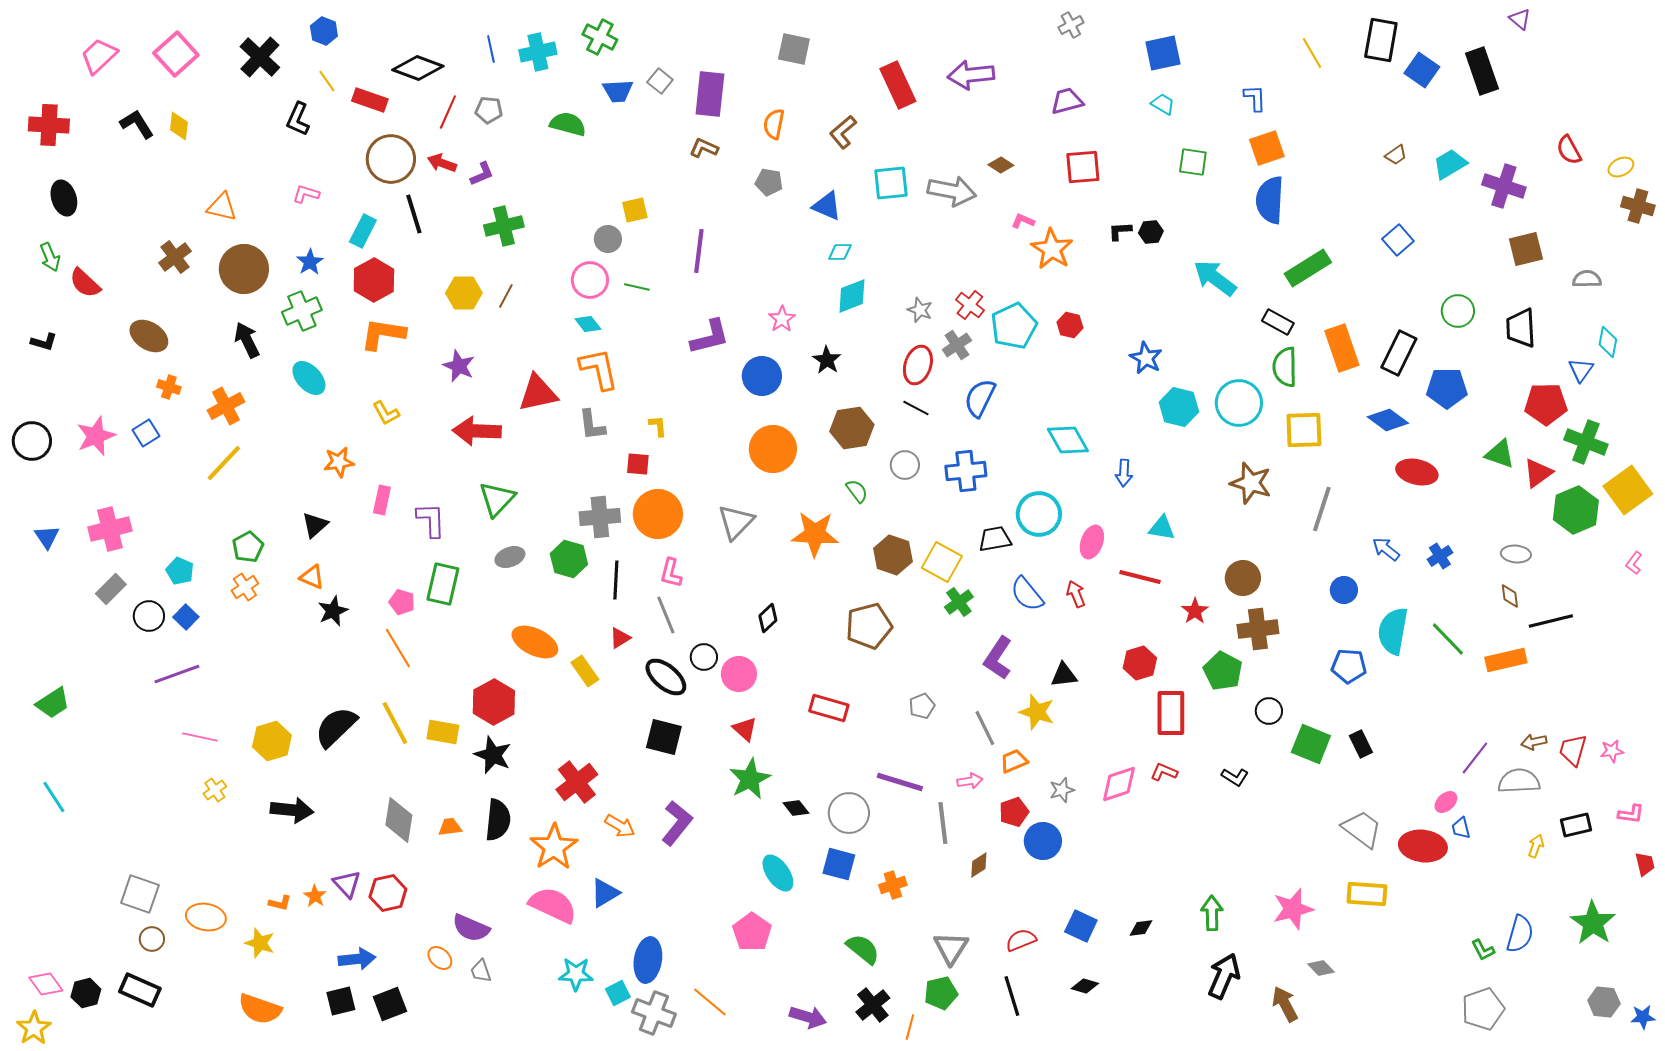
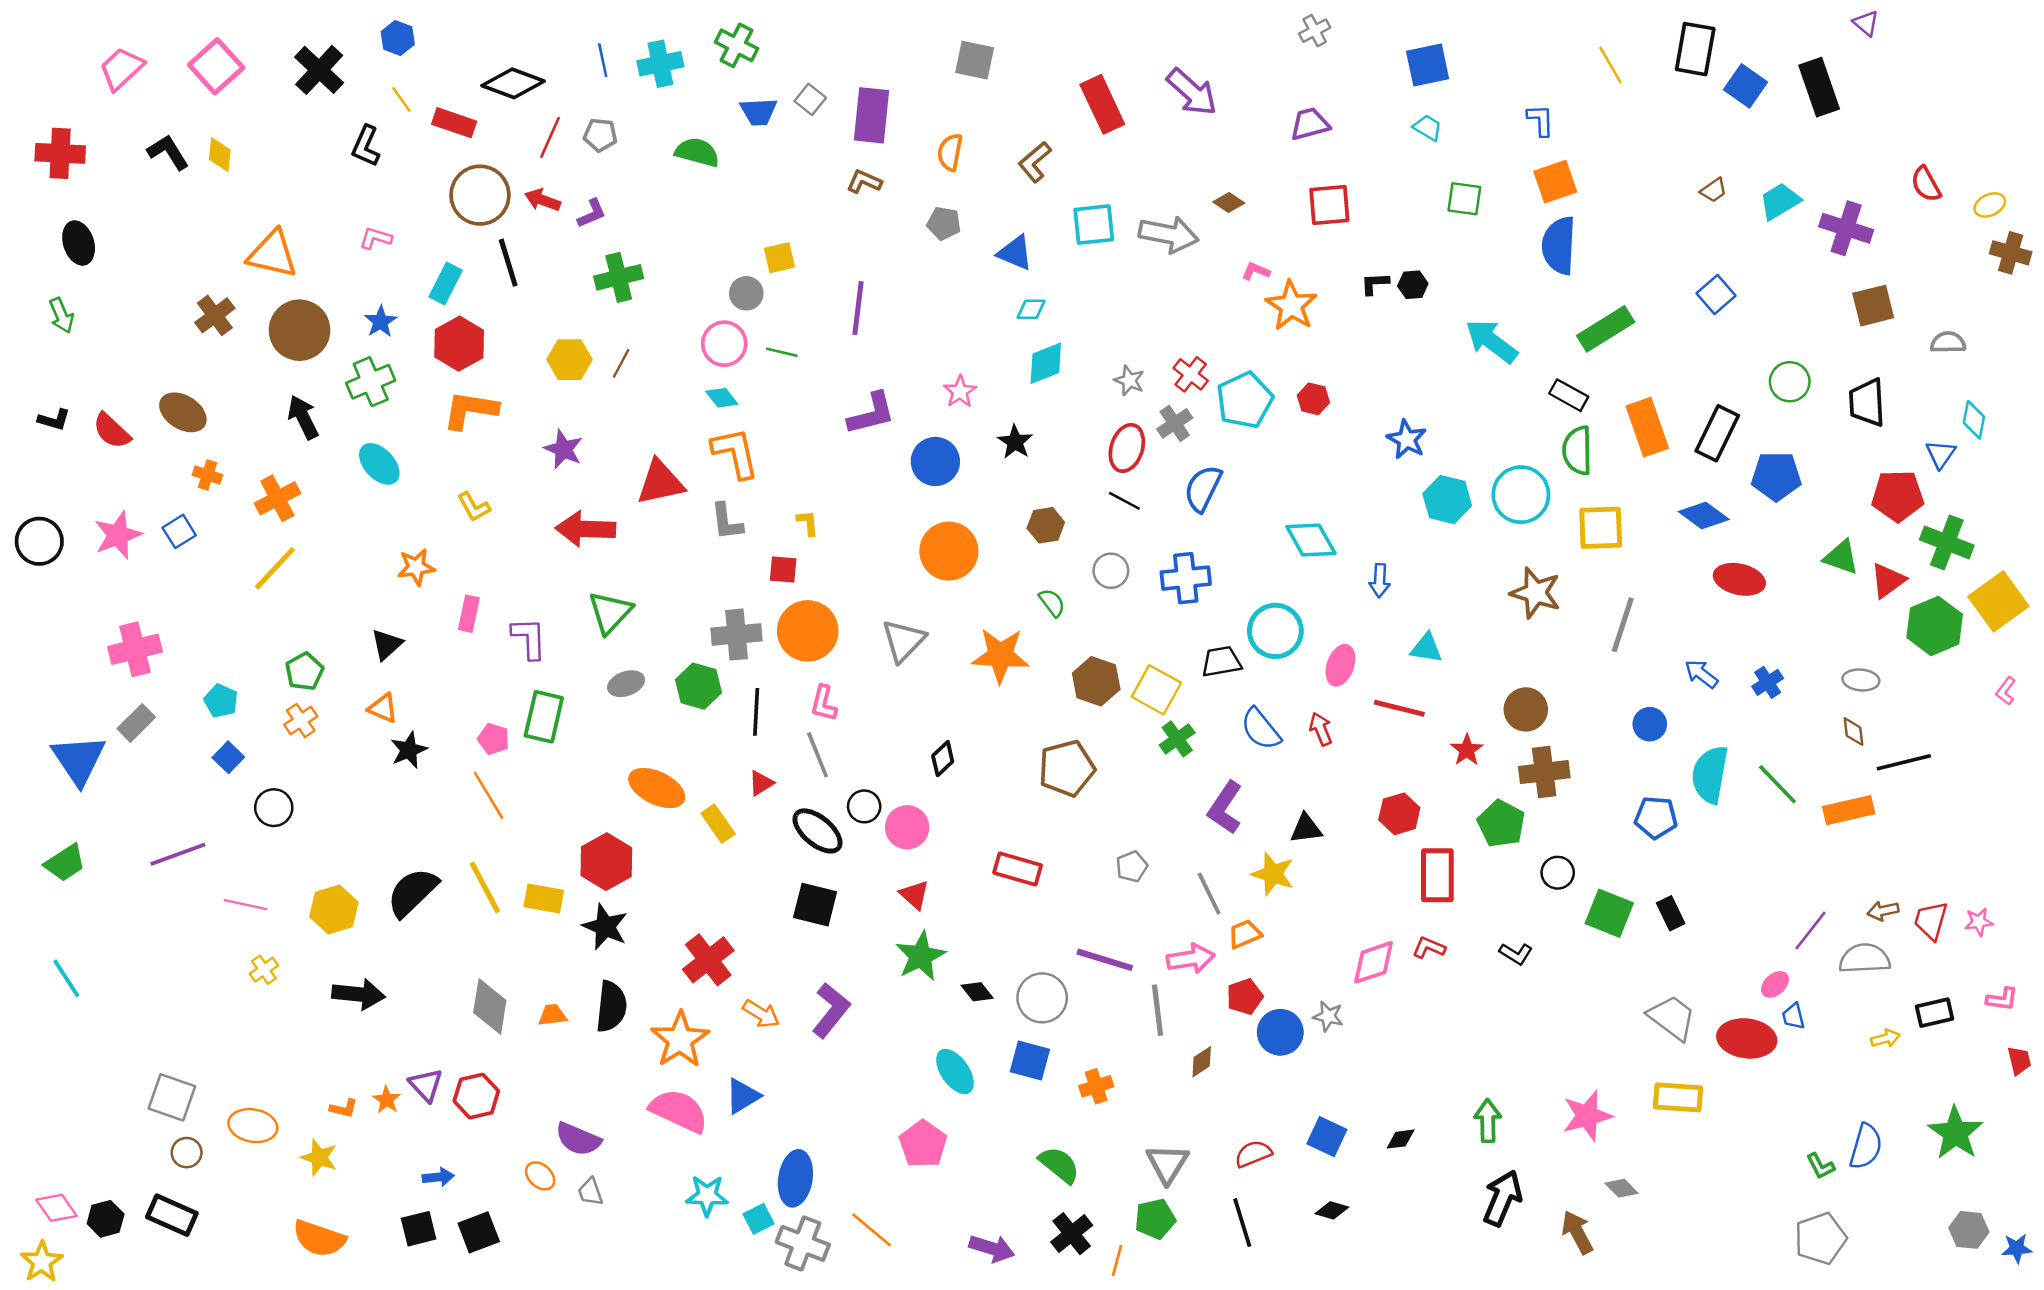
purple arrow: (971, 75) -> (1192, 92), turned -132
orange triangle: (222, 207) -> (273, 254), size x1.4
red semicircle: (85, 283) -> (112, 431), moved
brown hexagon: (852, 428) -> (1046, 525), size x0.7
blue triangle: (47, 537) -> (79, 760), moved, size x1.8
black circle: (149, 616) -> (274, 808), moved
purple line: (177, 674) -> (178, 854), moved
pink arrow: (970, 781) -> (1191, 959), size x1.5
gray star: (1062, 790) -> (1328, 1016), moved, turned 30
yellow arrow: (1536, 846) -> (1885, 1038), turned 55
blue arrow: (357, 959) -> (438, 1177), size x0.7

